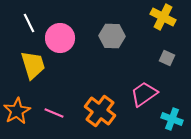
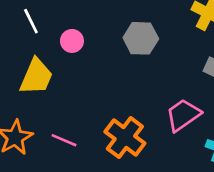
pink circle: (60, 38) -> (72, 41), size x0.6
yellow trapezoid: (33, 65) -> (36, 77), turned 40

